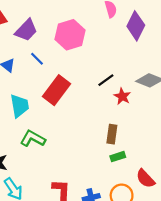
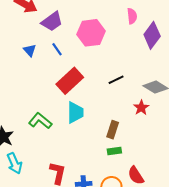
red star: (122, 96) -> (141, 108), moved
cyan trapezoid: (20, 106) -> (75, 113), moved

